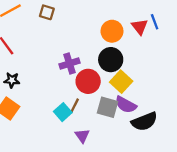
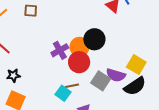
orange circle: (112, 31) -> (80, 47), moved
yellow square: (121, 82) -> (136, 65), moved
brown line: (74, 106) -> (72, 86), turned 64
gray square: (107, 107) -> (101, 81), turned 30

